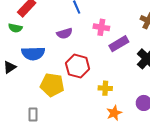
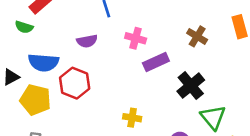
red hexagon: (78, 66) -> (75, 83), moved
yellow pentagon: (52, 85) -> (35, 100), moved

